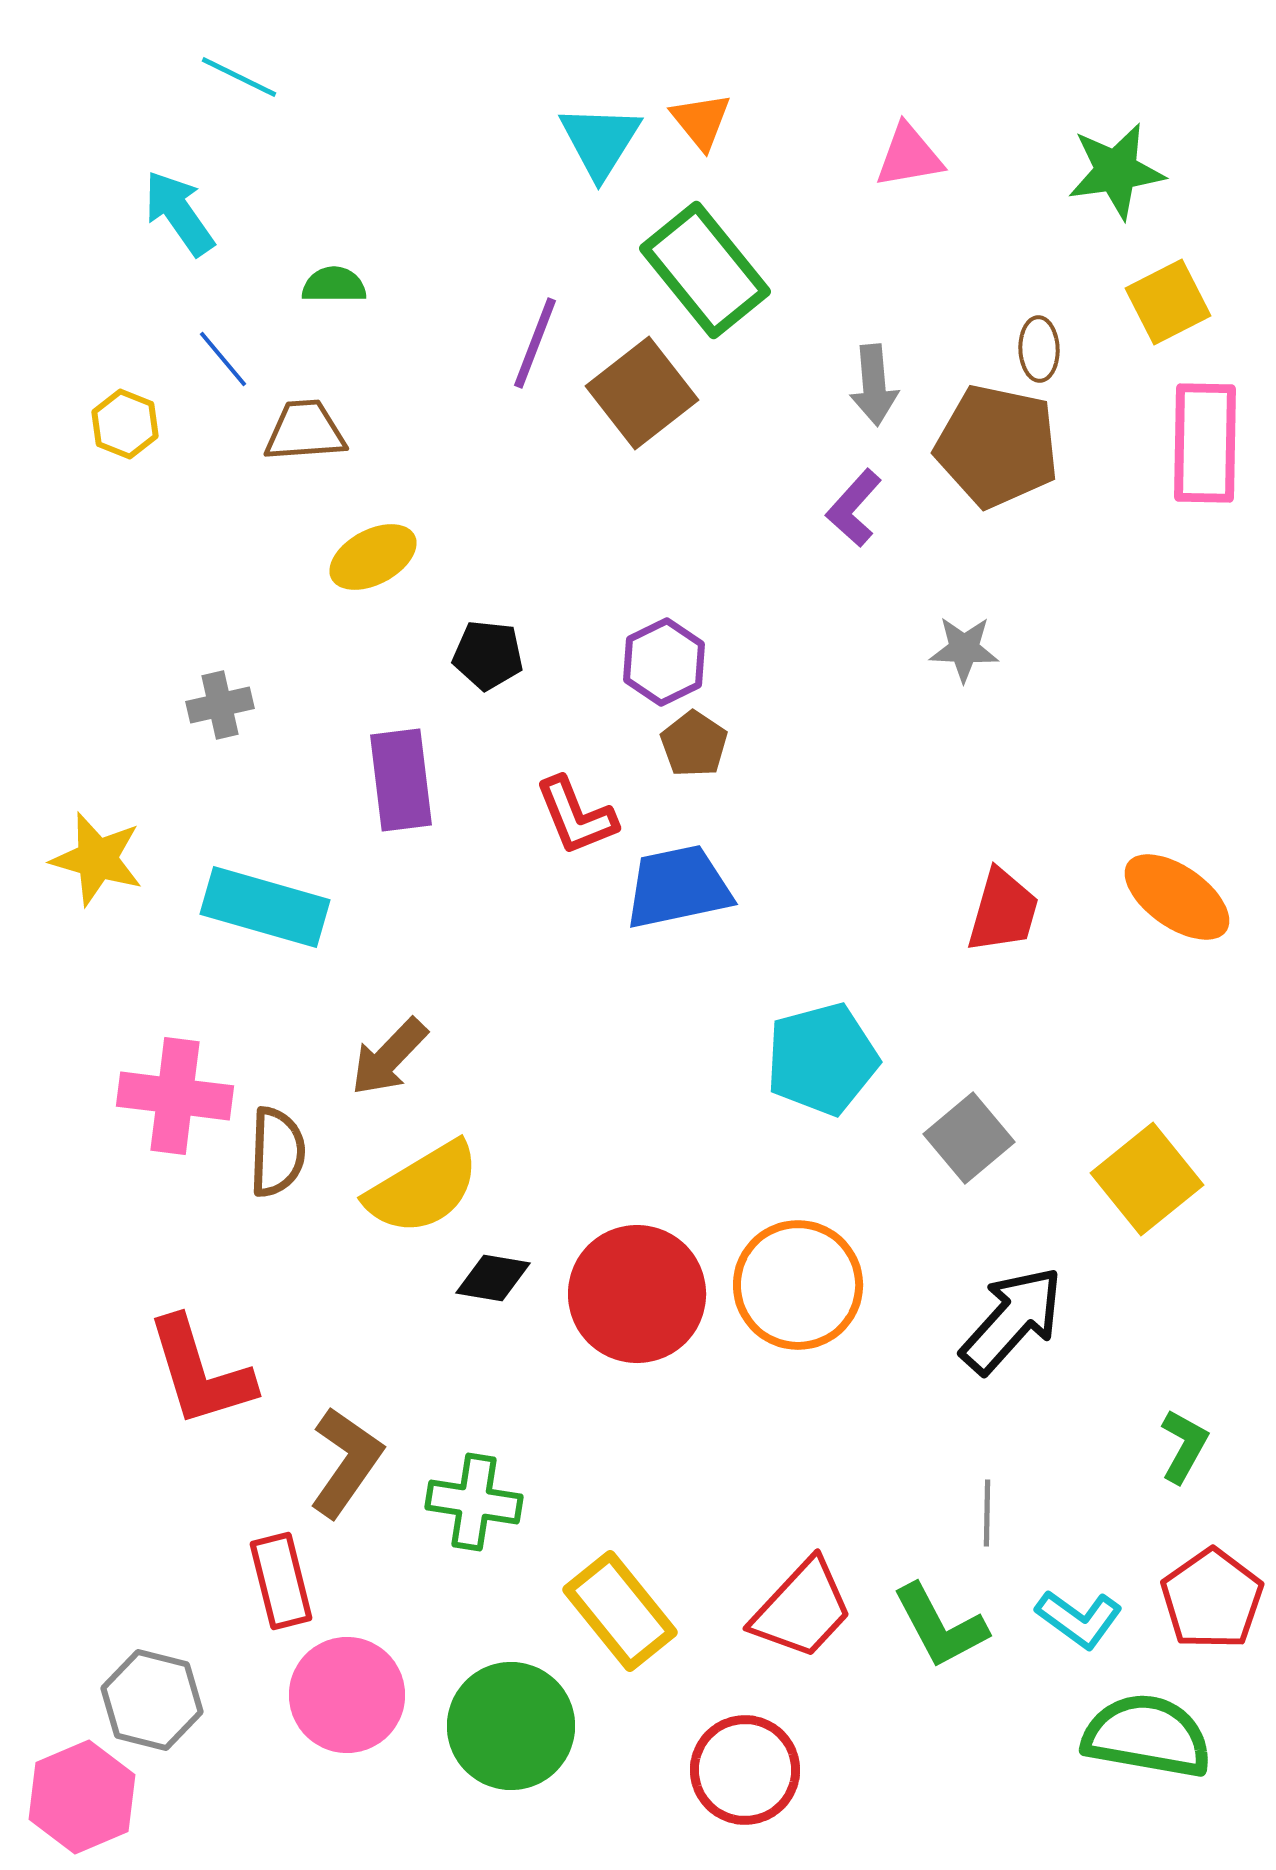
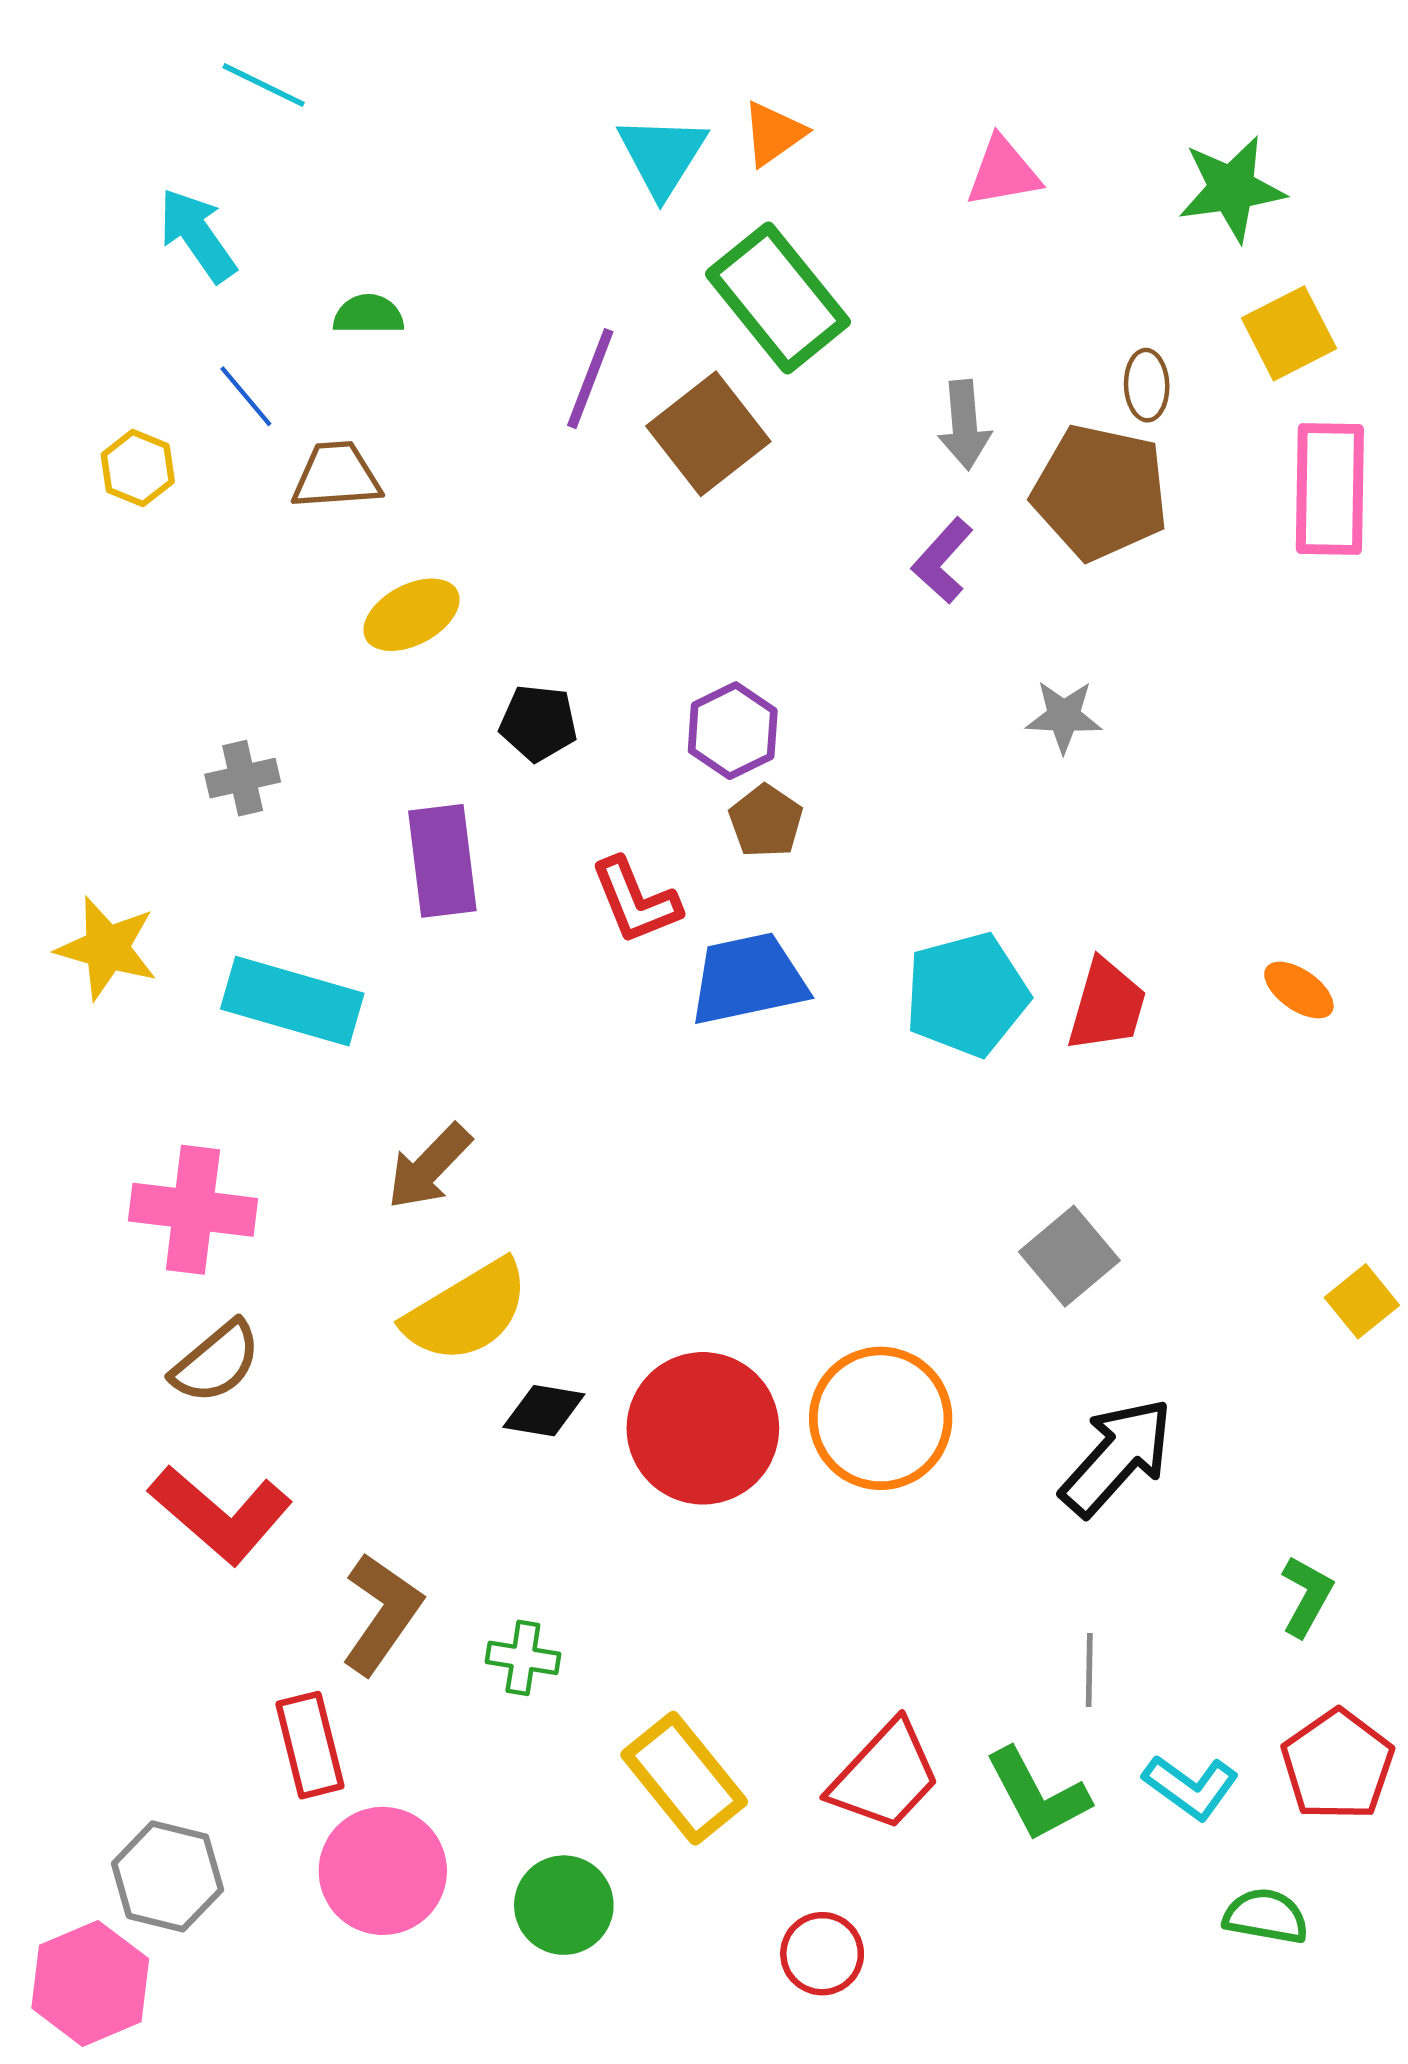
orange triangle: (701, 121) -> (774, 134), turned 34
orange ellipse: (1177, 897) -> (1299, 990), size x0.6
cyan pentagon: (822, 1059) -> (967, 994), moved
brown semicircle: (277, 1152) -> (216, 1362), moved, turned 48
yellow square: (1147, 1179) -> (1362, 1301), moved, size x0.6
red L-shape: (200, 1372) -> (221, 1514), turned -32
green cross: (474, 1502) -> (523, 1658), size x0.7
green circle: (511, 1726) -> (564, 1905), size x0.7
green semicircle: (1147, 1736) -> (1266, 1916), size x0.6
red circle: (745, 1770) -> (822, 1954), size x0.7

